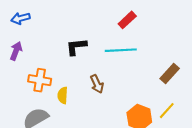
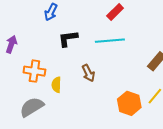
blue arrow: (21, 18) -> (51, 12), moved, turned -48

